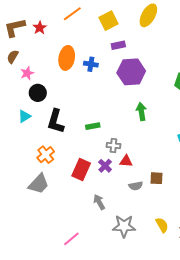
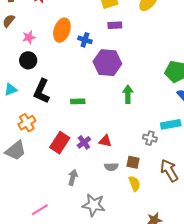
purple hexagon: (131, 72) -> (107, 63), moved
pink star: (27, 73) -> (29, 37), moved
cyan triangle: (24, 116) -> (11, 90), moved
gray cross: (113, 146) -> (150, 138), moved
gray arrow: (99, 202) -> (73, 177), turned 35
yellow semicircle: (162, 225) -> (135, 184), moved

